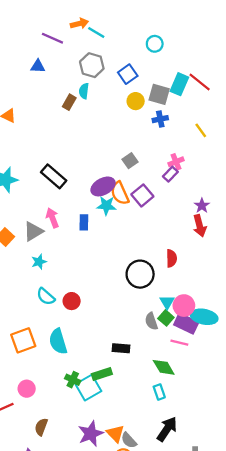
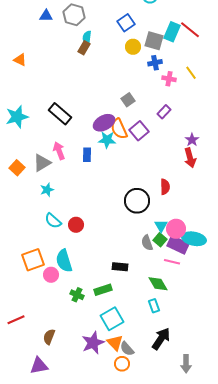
gray hexagon: (92, 65) -> (74, 15), moved
brown rectangle: (69, 102) -> (84, 48), moved
pink cross: (176, 162) -> (169, 79), moved, turned 32
cyan square: (88, 388) -> (112, 319), moved
pink circle: (27, 389) -> (51, 275), moved

